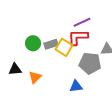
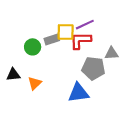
gray rectangle: (51, 44) -> (52, 39), moved
yellow square: (64, 47) -> (66, 32), moved, turned -30
blue triangle: (76, 86) -> (78, 93), size x1.5

